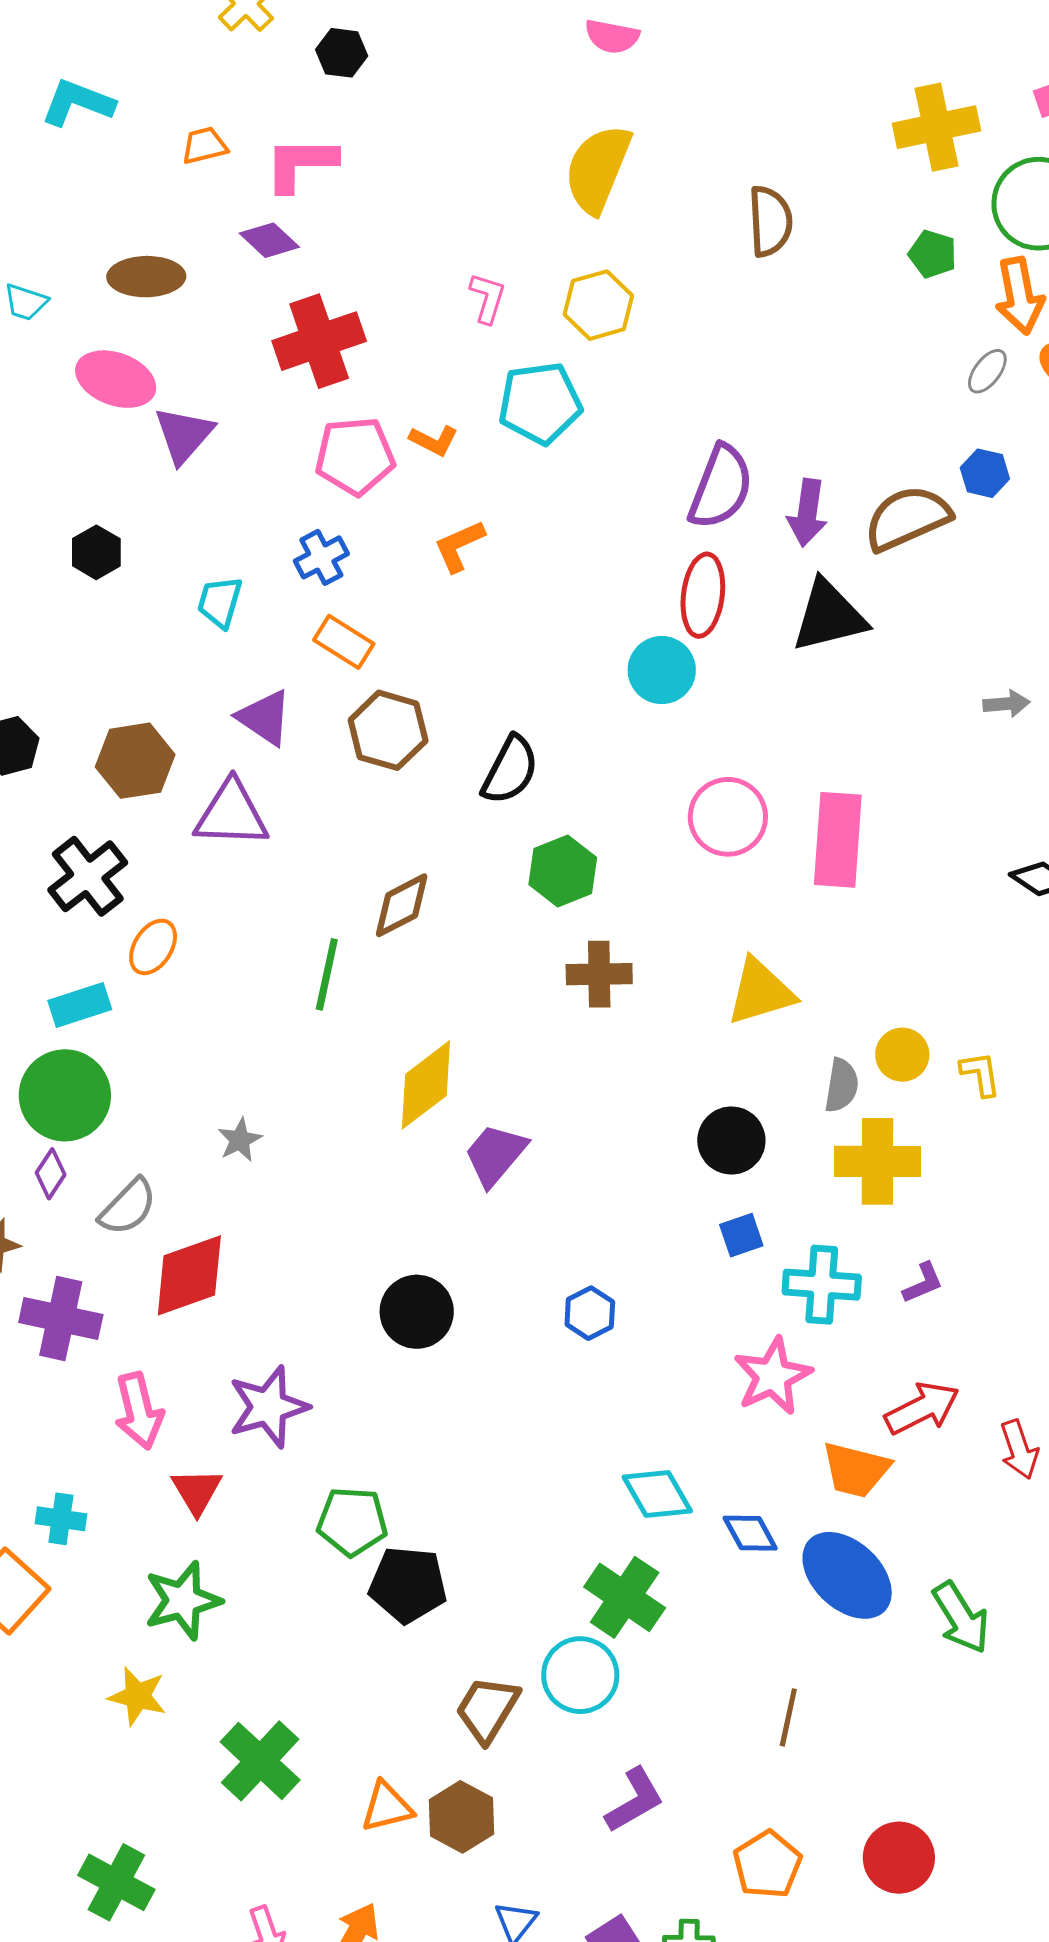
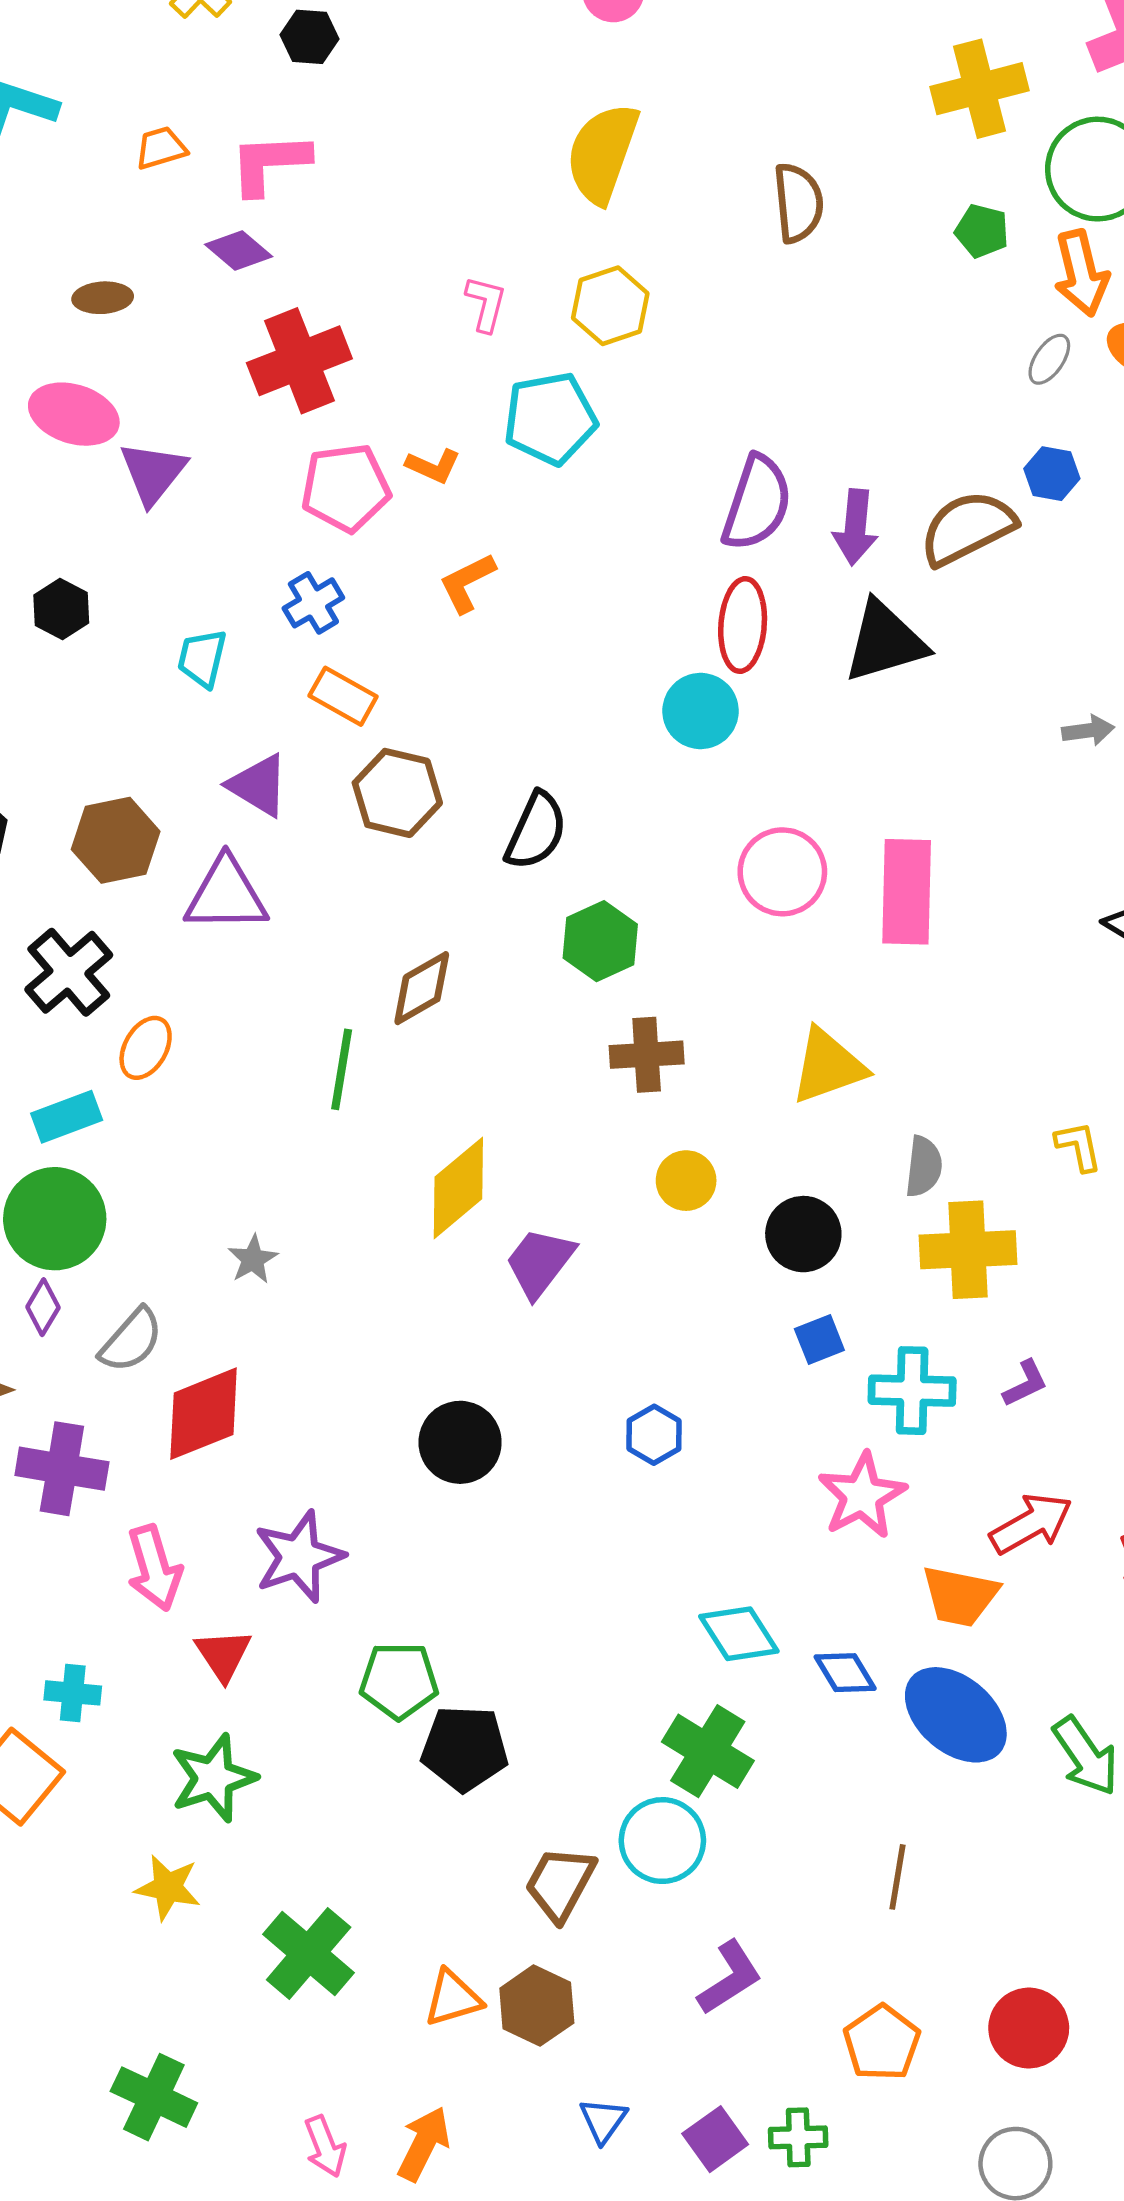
brown ellipse: (146, 277) -> (103, 298), size x0.7
yellow circle: (902, 1055) -> (686, 1181), moved

